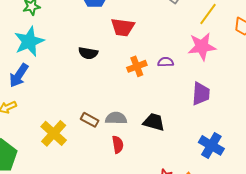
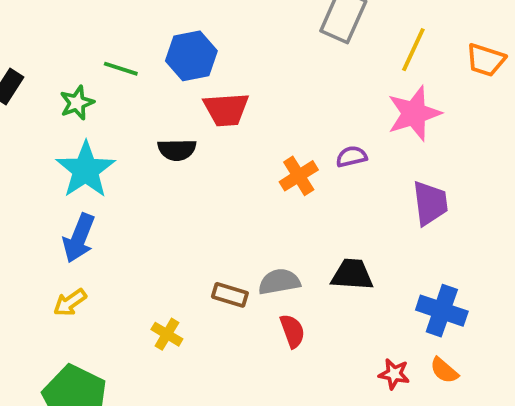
red trapezoid: (123, 27) -> (226, 109), moved
black semicircle: (88, 53) -> (177, 150), moved
yellow cross: (54, 133) -> (167, 334), size x0.6
blue cross: (211, 145) -> (442, 311), moved

